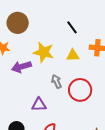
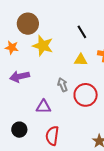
yellow star: (44, 52) -> (43, 46), moved
purple arrow: (21, 67) -> (20, 77), moved

